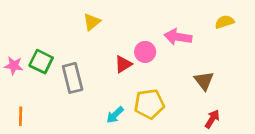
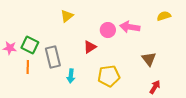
pink circle: (145, 52) -> (108, 30), moved
cyan arrow: (115, 115) -> (71, 76), moved, turned -40
orange line: (21, 116) -> (28, 67), moved

